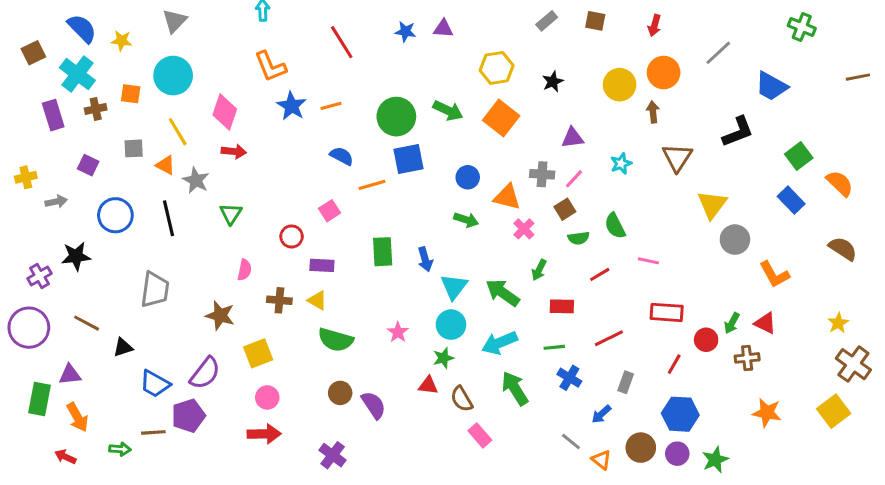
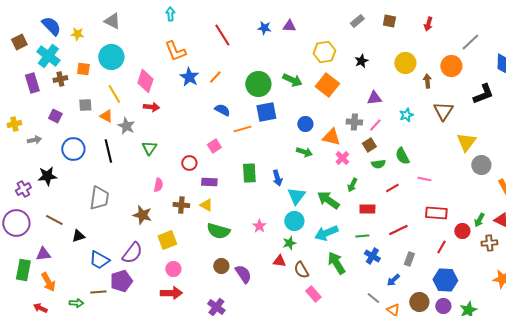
gray triangle: (175, 21) -> (112, 21), turned -48
orange circle: (664, 73) -> (451, 66), moved
orange line: (331, 106) -> (215, 77), turned -32

